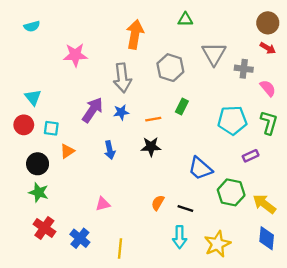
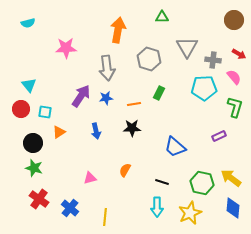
red arrow: (268, 48) -> (239, 54), moved
cyan pentagon: (232, 120) -> (204, 88), moved
green hexagon: (231, 192) -> (202, 183), moved
orange semicircle: (158, 203) -> (125, 170), moved

